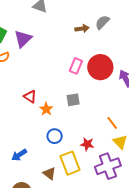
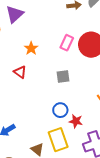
orange star: (46, 109) -> (31, 48), moved
blue circle: (55, 136) -> (60, 110), moved

